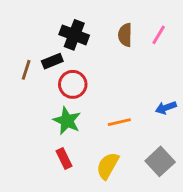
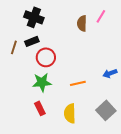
black cross: (74, 35) -> (34, 17), moved
pink line: (159, 35) -> (101, 16), moved
green star: (67, 121) -> (42, 82), turned -30
yellow semicircle: (108, 166) -> (70, 113), turned -30

